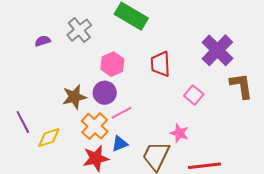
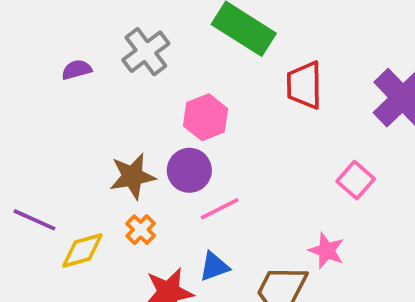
red trapezoid: (160, 64) -> (304, 85), moved
purple line: (23, 122) -> (34, 220), turned -40
orange cross: (95, 126) -> (141, 230), moved, size x0.6

